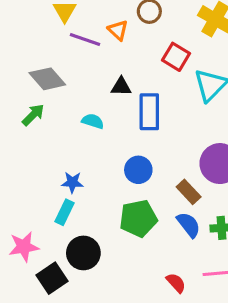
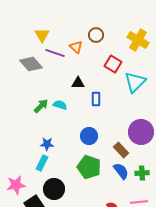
gray diamond: (47, 79) -> (31, 64), moved
blue rectangle: (149, 112) -> (96, 99), size x0.6
green arrow: (33, 115) -> (41, 106), moved
green pentagon: (138, 218) -> (89, 167), turned 30

